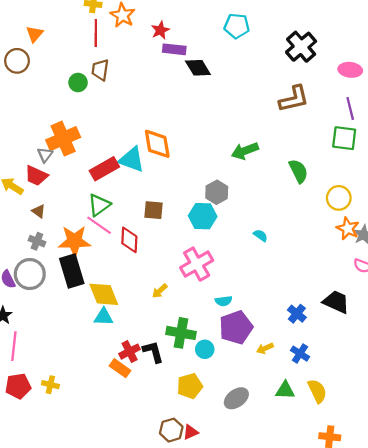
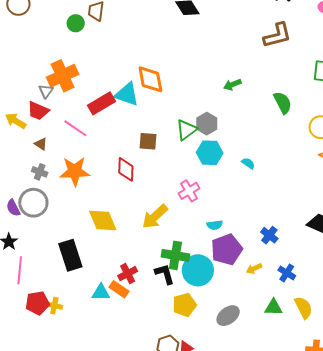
green arrow: (245, 151) -> (232, 85), size x0.7
green triangle: (99, 205) -> (186, 130), moved
cyan hexagon: (203, 216) -> (210, 153), moved
pink line: (99, 225) -> (75, 128), moved
pink cross: (197, 264) -> (189, 191), size x0.7
black rectangle: (72, 271) -> (70, 255), moved
yellow arrow: (160, 291) -> (155, 217), size x1.8
blue cross: (297, 314) -> (269, 235), moved
cyan triangle: (104, 317) -> (101, 292), moved
cyan circle: (205, 349) -> (198, 270), size x1.8
black L-shape: (153, 352) -> (165, 274), moved
red pentagon: (18, 386) -> (37, 303), moved

